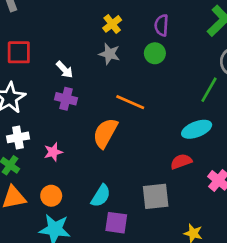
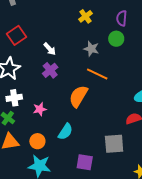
red square: (19, 52) -> (16, 35), turned -36
gray star: (109, 54) -> (91, 49), moved
purple cross: (66, 99) -> (50, 70), turned 35
cyan semicircle: (101, 196) -> (65, 132), moved

